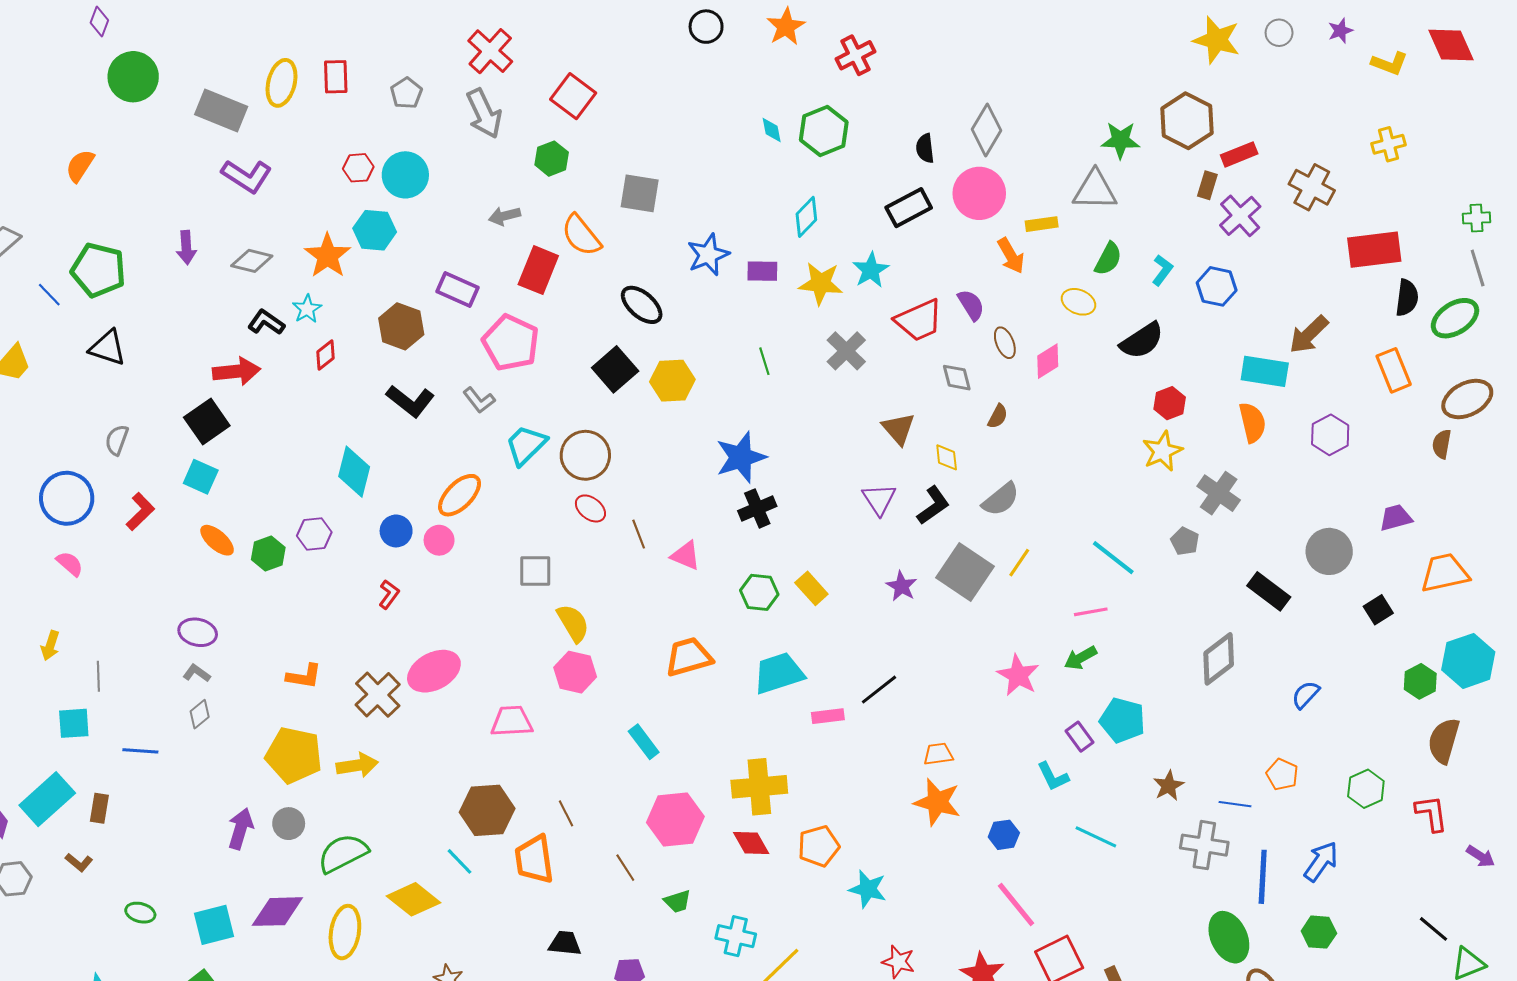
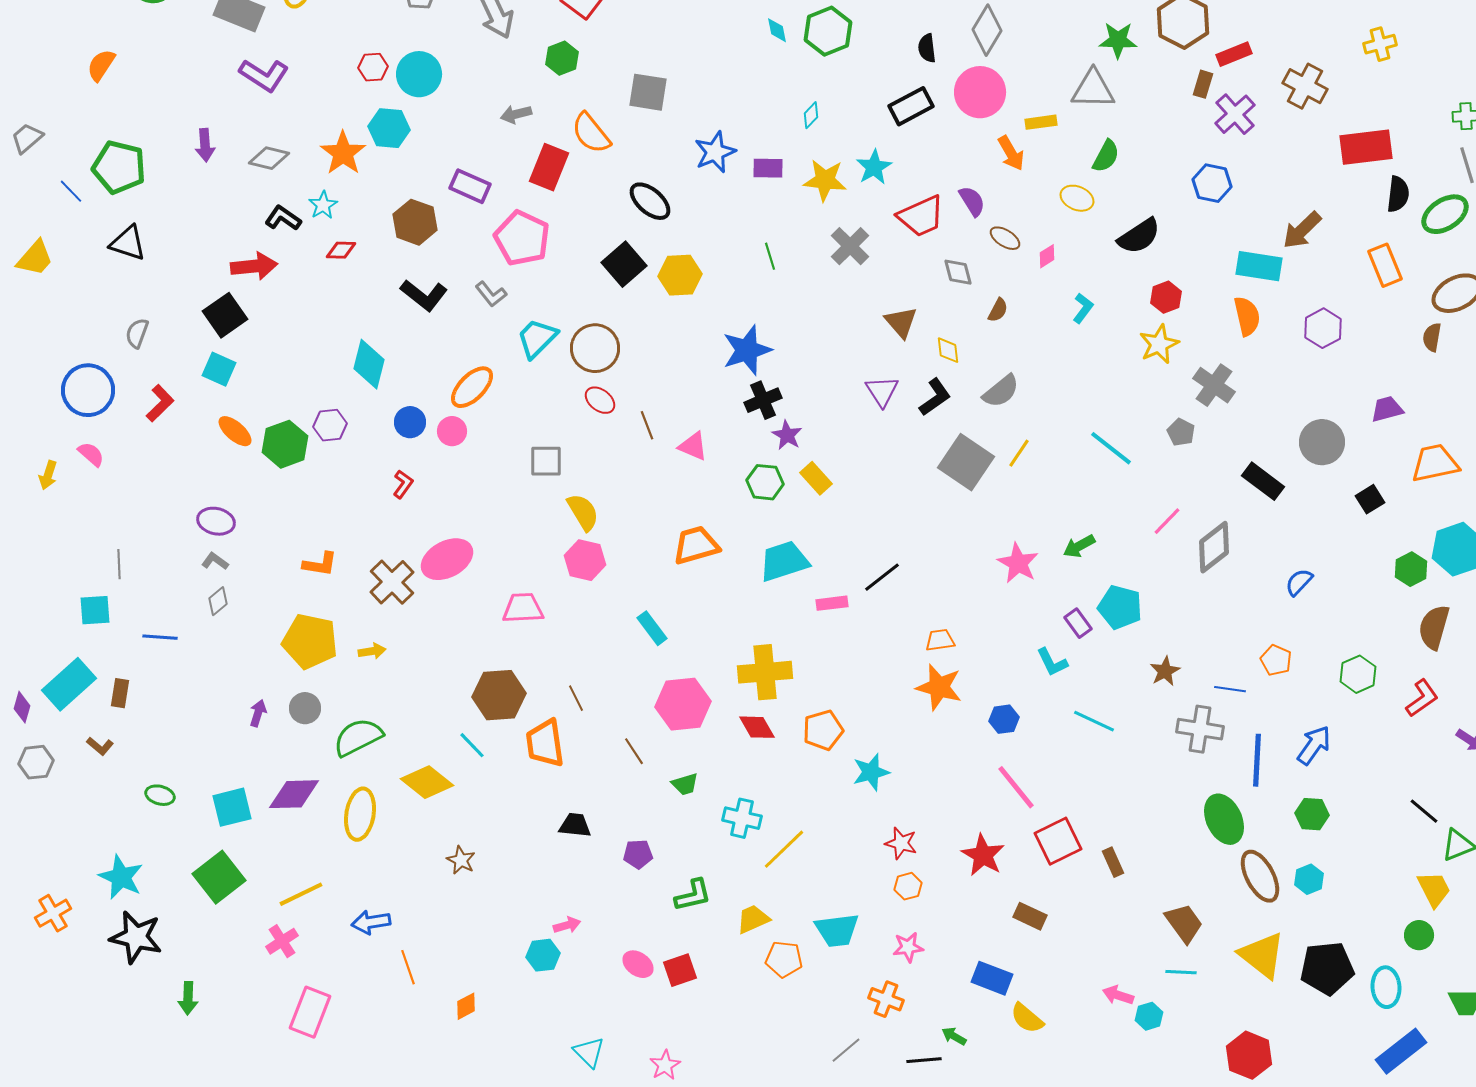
cyan diamond: (806, 217) -> (811, 115), size x0.7
cyan L-shape: (1162, 270) -> (1083, 308), moved
brown ellipse: (1005, 343) -> (1005, 238), turned -36
red diamond: (325, 355) -> (341, 250), turned 40
pink diamond: (1048, 361) -> (1047, 256), size x0.7
green hexagon: (268, 553) -> (285, 444), size x1.4
purple star: (901, 586) -> (787, 435), moved
pink line: (1091, 612) -> (1167, 521), moved, turned -36
yellow arrow: (50, 646) -> (48, 475), moved
yellow arrow: (357, 765) -> (372, 651), size x0.7
red L-shape: (1431, 813) -> (1422, 698), turned 63
purple arrow: (241, 829) -> (258, 713), size x0.7
cyan star: (868, 889) -> (871, 772), turned -30

